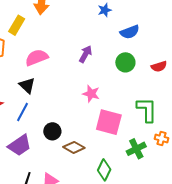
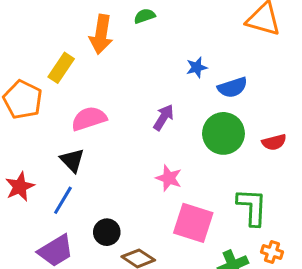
blue star: (105, 10) -> (197, 67), moved
green circle: (125, 62) -> (223, 133), size x1.4

